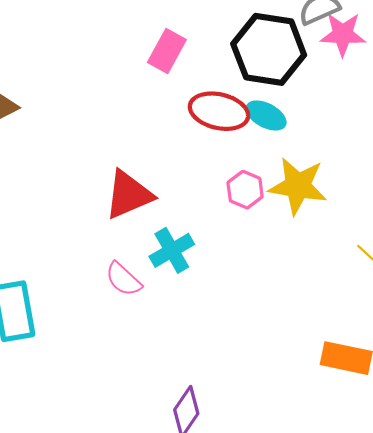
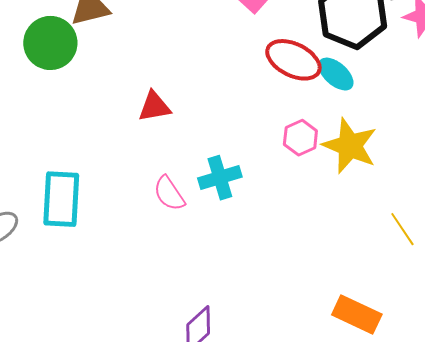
red triangle: (129, 195) -> (154, 106), moved, size x0.7

